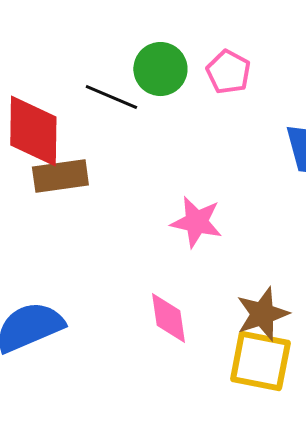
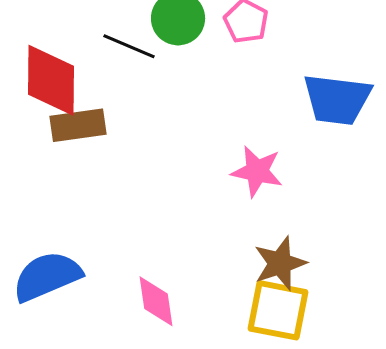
pink star: (196, 222) -> (257, 171), moved
pink diamond: (168, 318) -> (156, 301), moved

